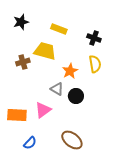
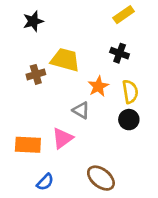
yellow rectangle: (59, 29) -> (124, 15), moved, turned -56
black cross: (94, 38) -> (120, 53), moved
yellow semicircle: (95, 64) -> (130, 92), moved
black circle: (76, 96) -> (129, 120), moved

